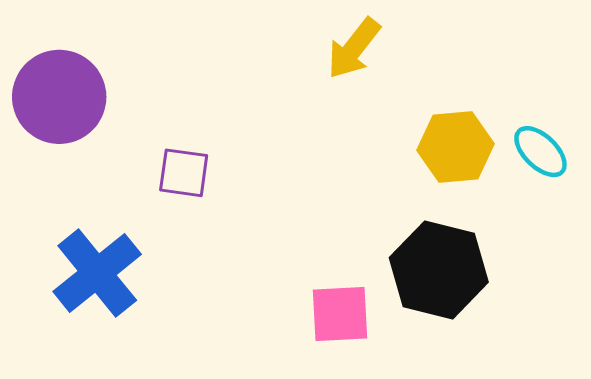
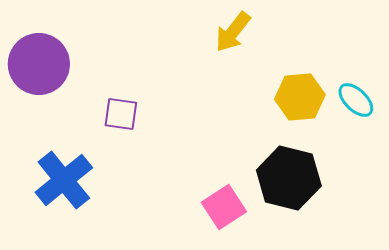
pink square: (340, 314) -> (224, 207), turned -30

